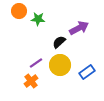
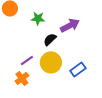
green star: (38, 19) -> (38, 18), moved

